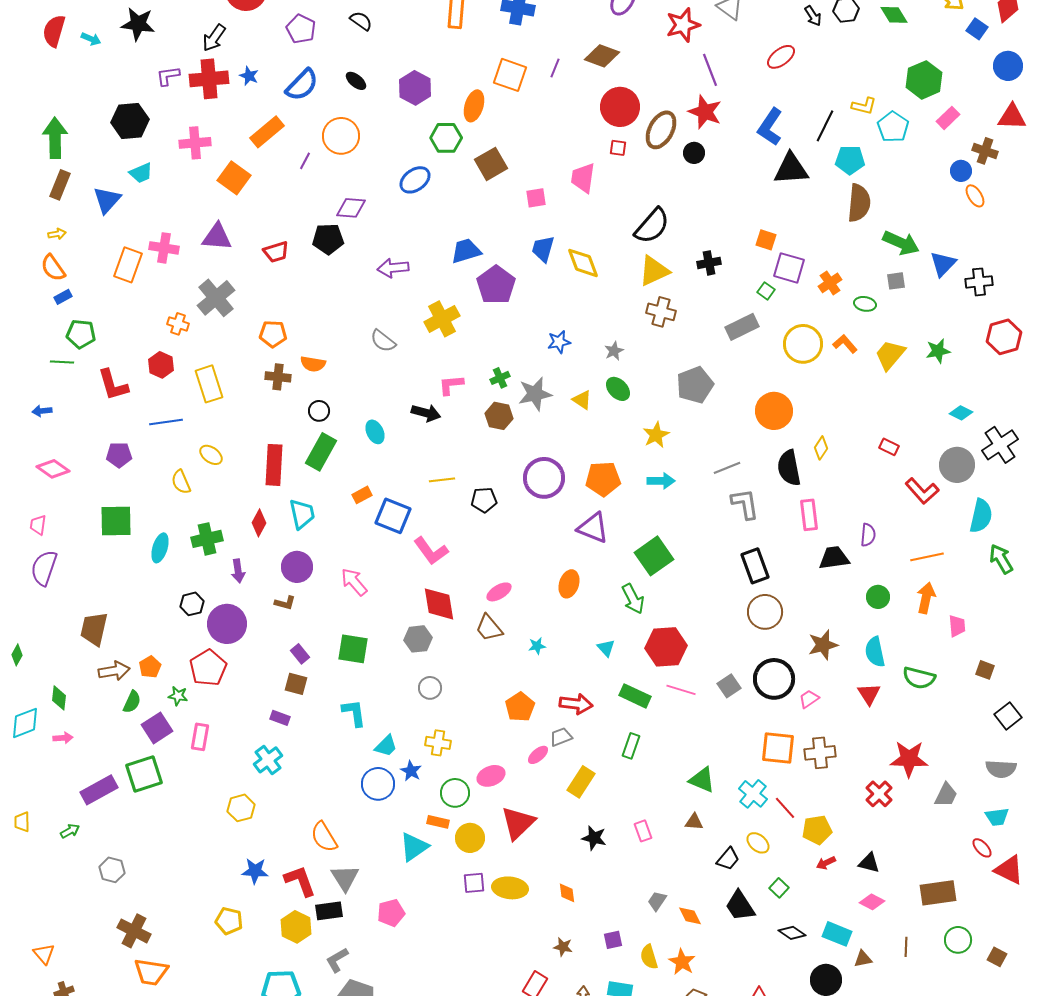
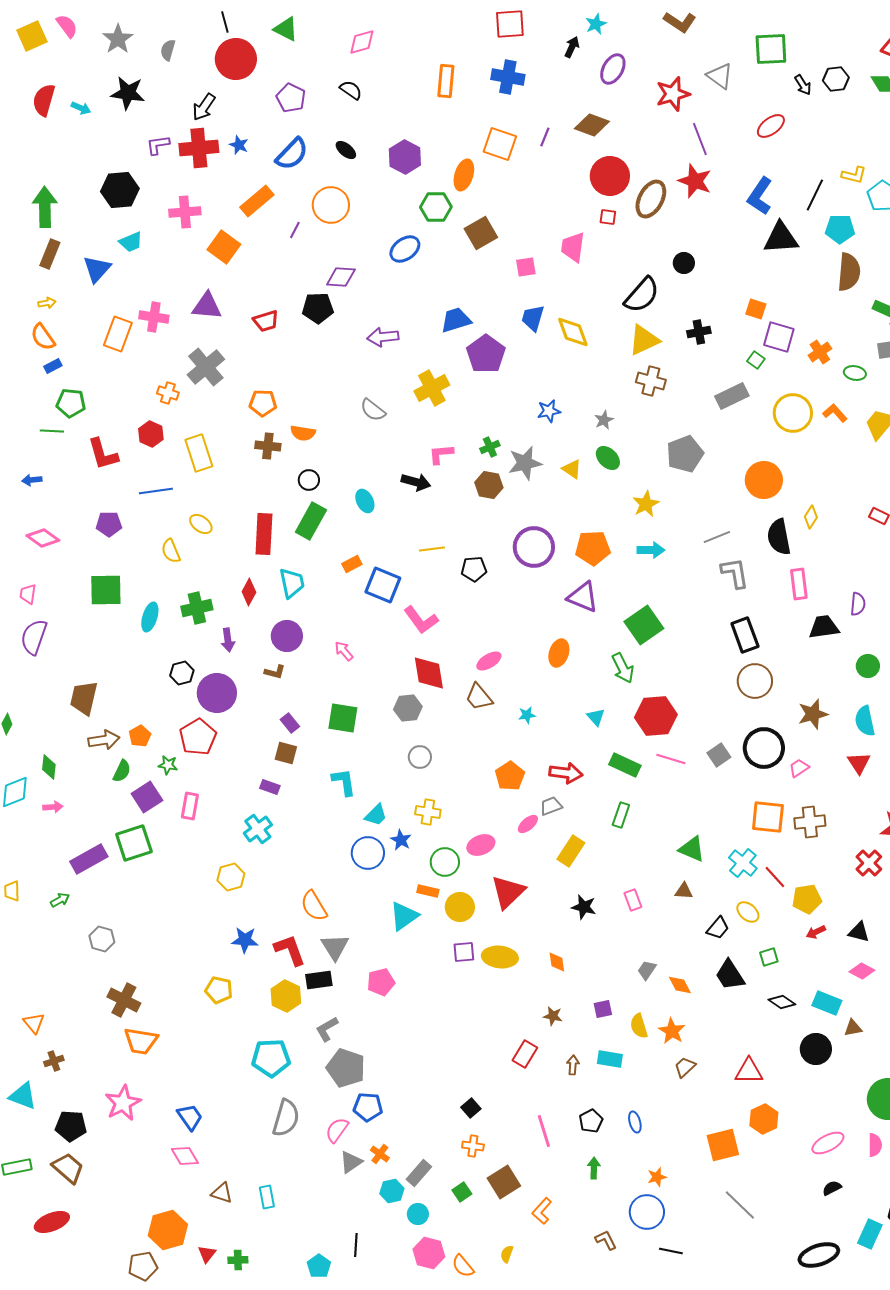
black circle: (694, 153) -> (684, 263), moved
pink arrow: (354, 582) -> (344, 651), size x0.7
green square: (779, 888) -> (769, 957), turned 30

